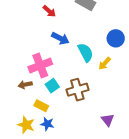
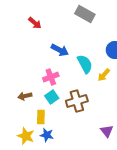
red arrow: (49, 11) -> (35, 23), moved
pink cross: (40, 66) -> (51, 77), moved, size x0.7
yellow rectangle: (41, 106) -> (41, 117), turned 64

